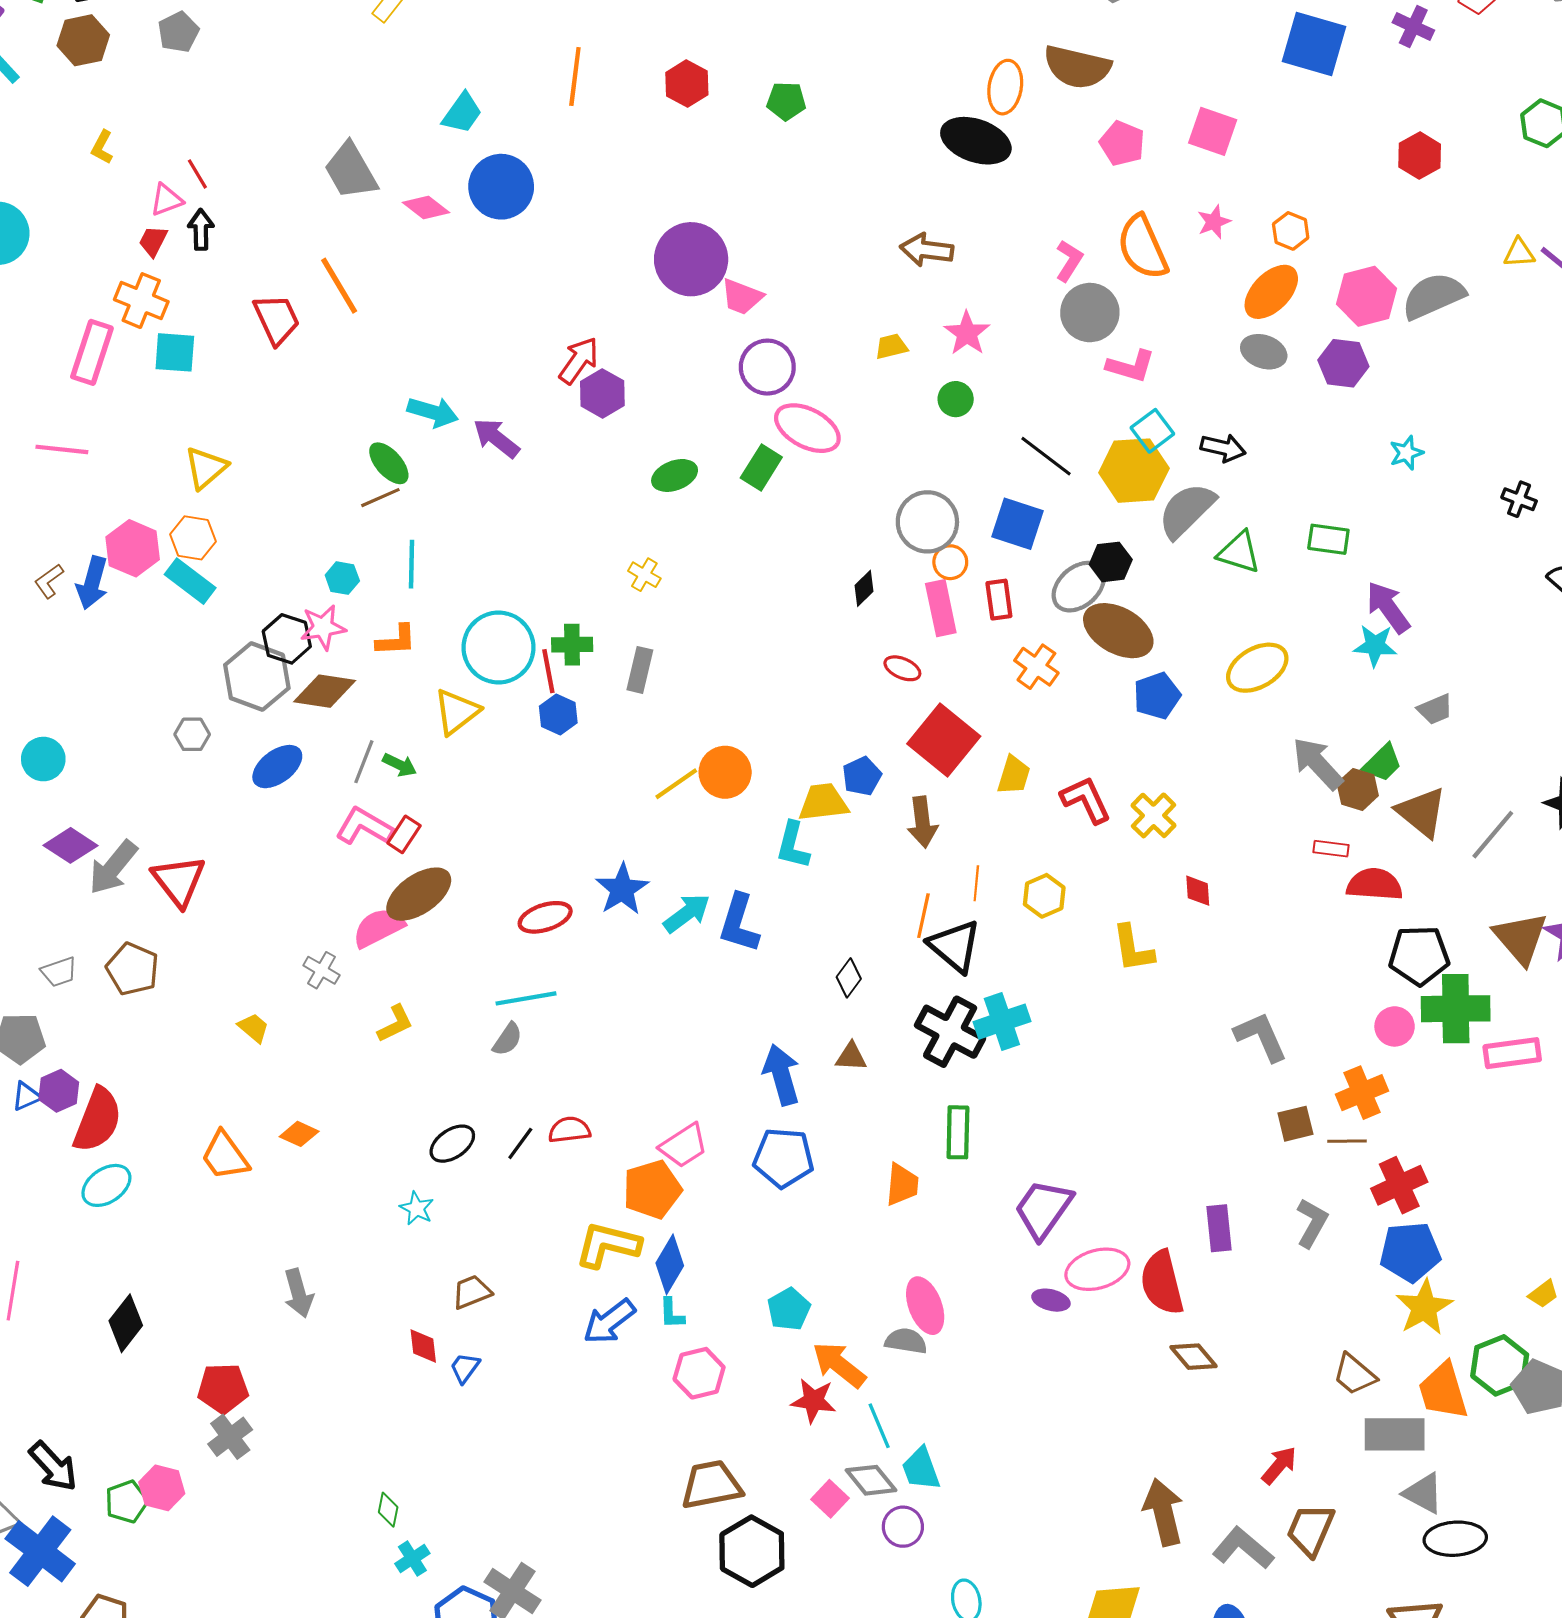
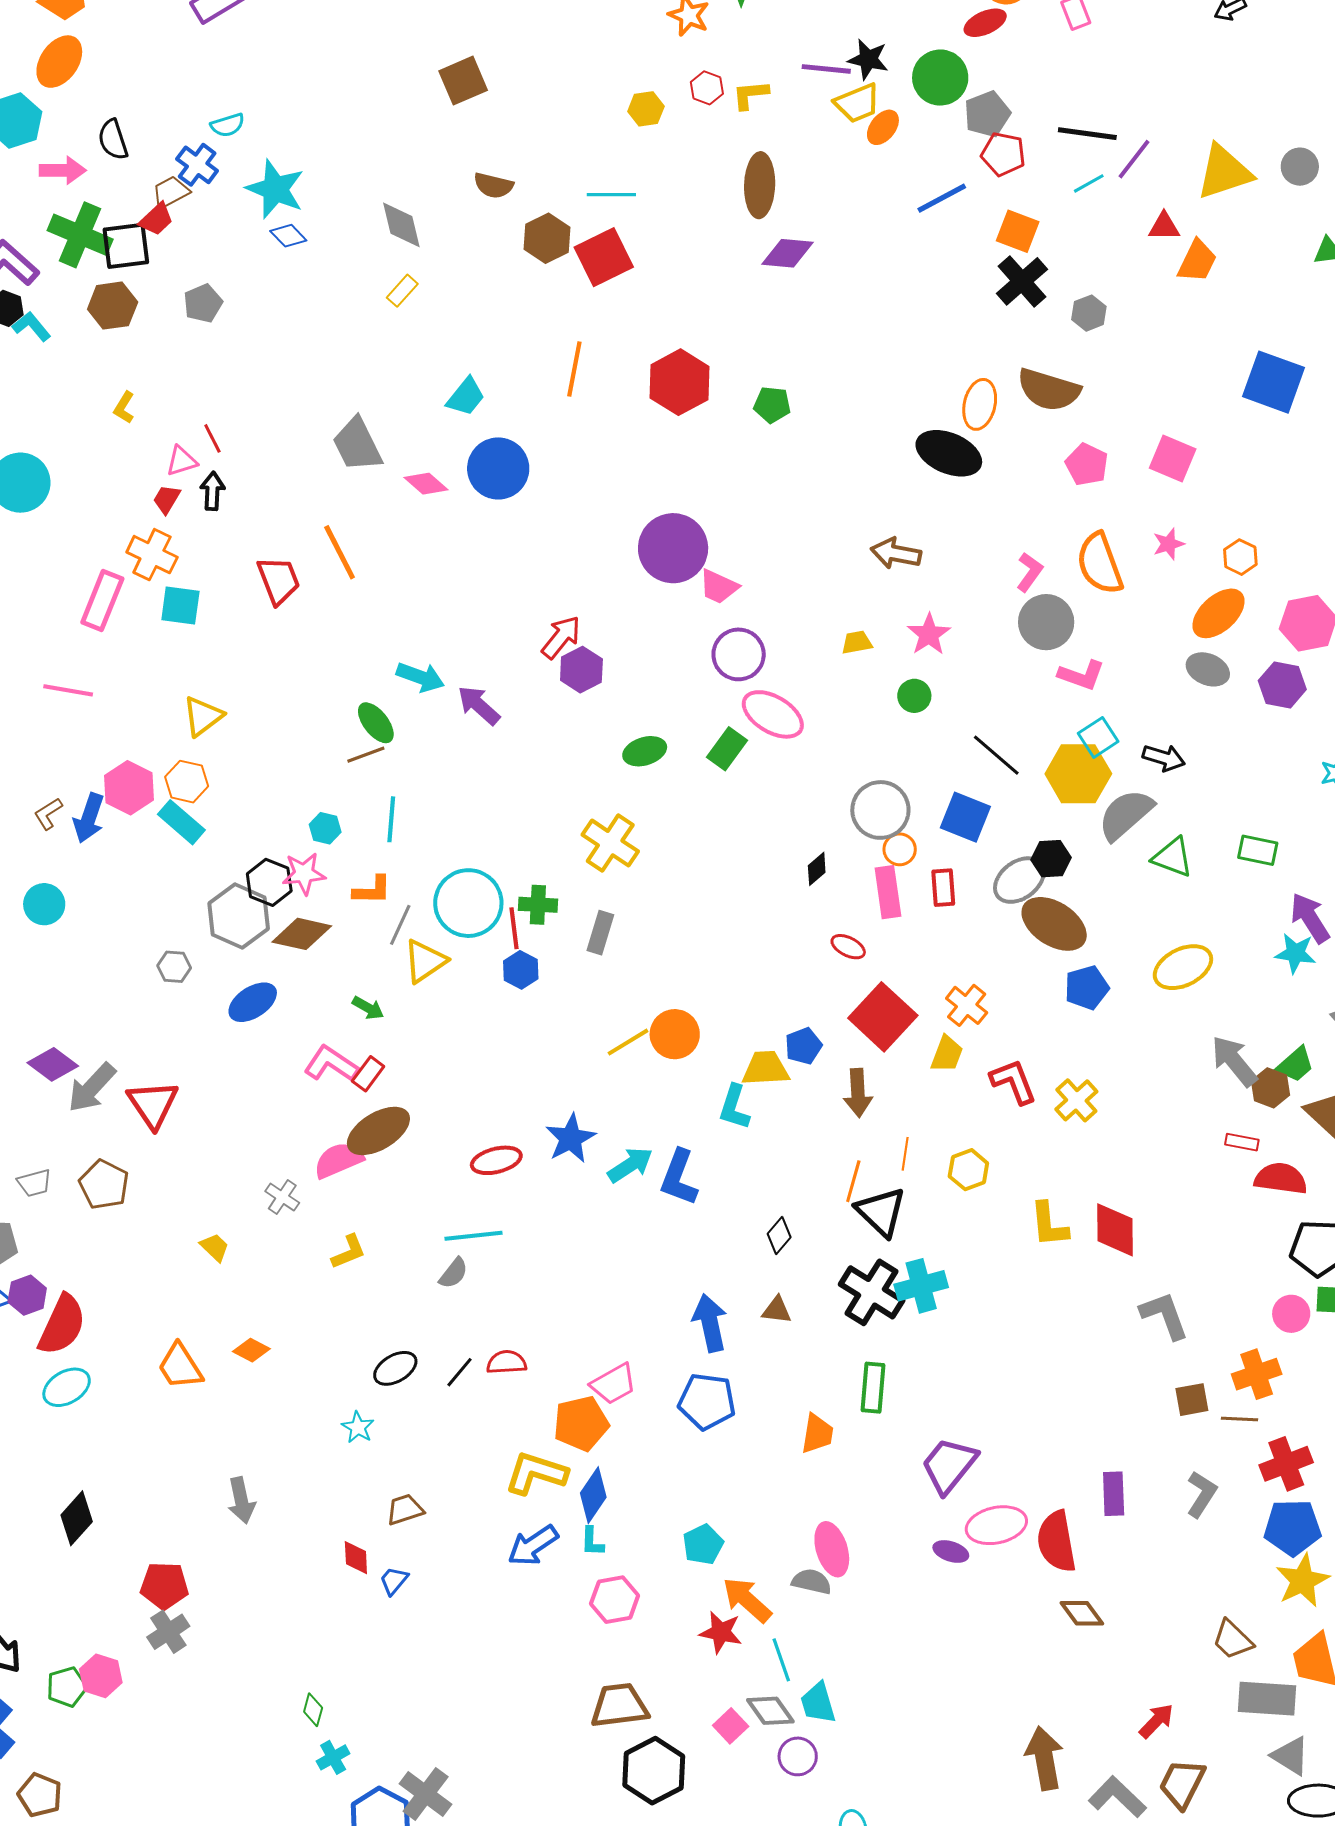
red hexagon: (687, 84) -> (680, 382), size x1.5
yellow cross: (644, 575) -> (610, 843), size x1.8
orange cross: (1036, 667) -> (967, 1005), moved
cyan circle: (43, 759) -> (44, 904), moved
gray line: (364, 762) -> (400, 925), moved
red diamond: (1198, 891) -> (1115, 1230), moved, size x1.8

